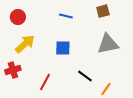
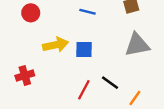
yellow arrow: (25, 44) -> (56, 45), moved, turned 30
red line: (45, 82) -> (84, 90), moved

